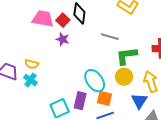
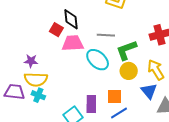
pink trapezoid: (43, 19) -> (73, 43), moved
purple star: (63, 39) -> (31, 61), moved
yellow semicircle: (32, 64) -> (36, 79), size x1.6
cyan ellipse: (95, 81) -> (98, 60), moved

